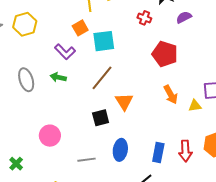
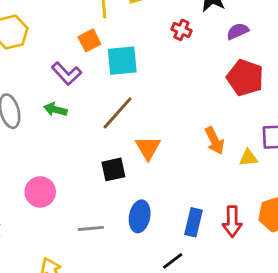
red pentagon: (165, 54) -> (245, 78), moved

